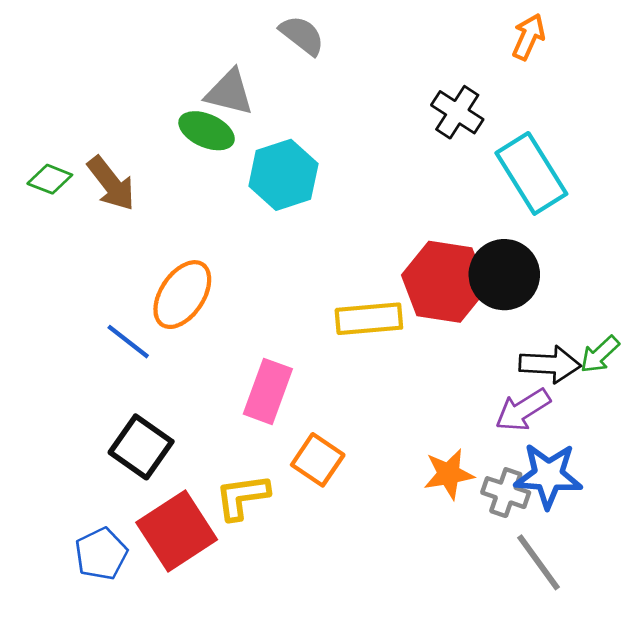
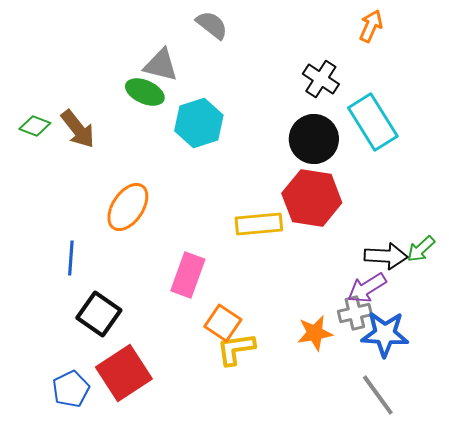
black circle: (504, 275) -> (314, 139), moved
blue line: (128, 342) -> (71, 258), moved, turned 56
gray cross: (506, 493) -> (355, 313), moved, turned -32
yellow L-shape: (242, 497) -> (236, 349), moved

